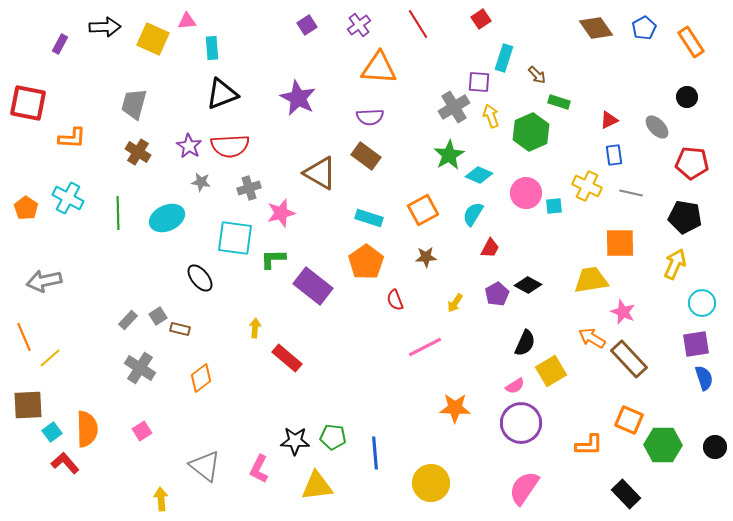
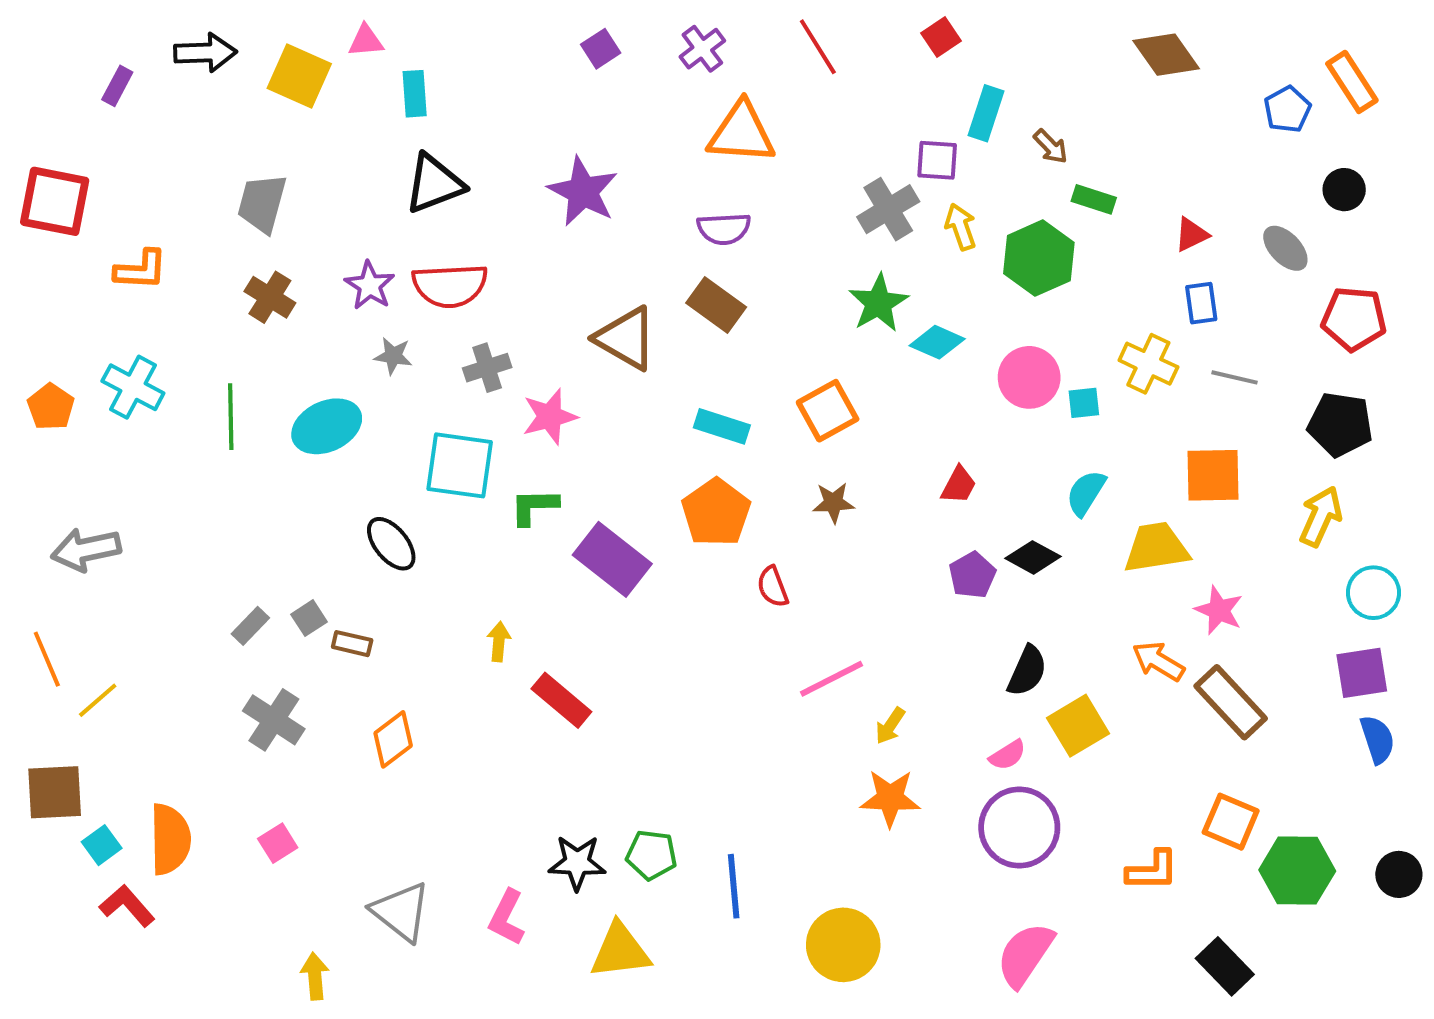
blue pentagon: (644, 28) -> (1287, 109), moved
cyan semicircle: (473, 214) -> (1086, 493), moved
yellow arrow: (455, 303) -> (890, 726), moved

